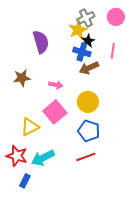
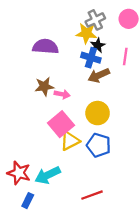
yellow star: (78, 30) -> (86, 33), turned 30
purple semicircle: (41, 42) -> (45, 47), turned -70
brown star: (22, 78) -> (44, 86), moved
yellow triangle: (30, 127) -> (70, 141), moved
red line: (86, 157) -> (92, 195), moved

